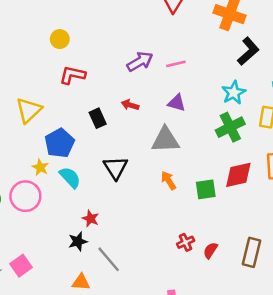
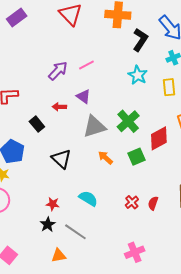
purple triangle: (177, 103) -> (83, 96), moved, turned 35
green cross: (230, 127) -> (128, 121), moved
cyan semicircle: (70, 177) -> (88, 198), moved

